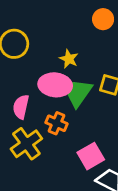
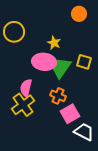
pink semicircle: (21, 107) -> (26, 88), moved
orange cross: (57, 123) -> (58, 96), moved

